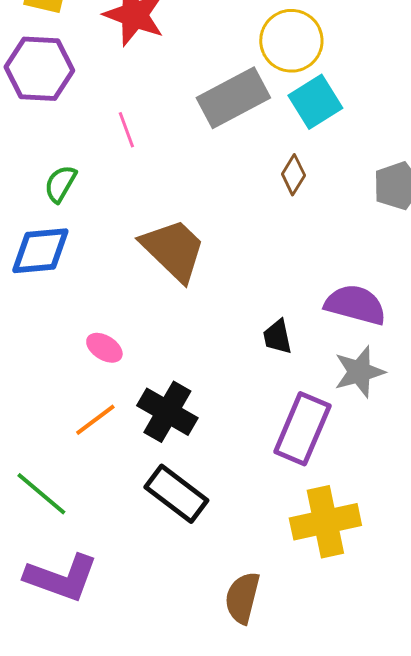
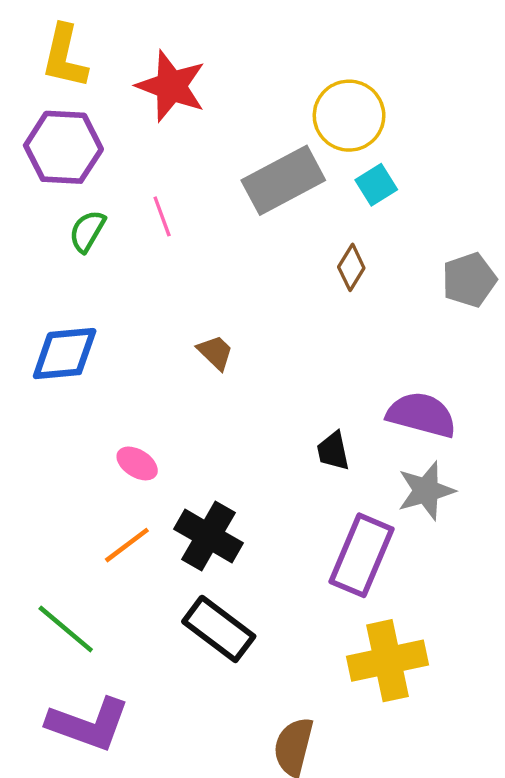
cyan square: (315, 102) -> (376, 185), size x0.7
green semicircle: (60, 184) -> (87, 231), moved
brown trapezoid: (173, 250) -> (215, 352), size x0.5

